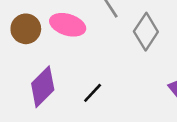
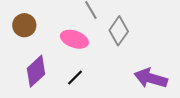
pink ellipse: (68, 25) -> (74, 39), moved

